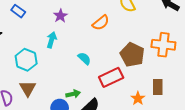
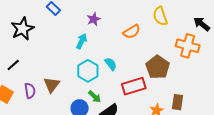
orange cross: (163, 45) -> (188, 46), moved
cyan hexagon: (26, 60) -> (88, 71), moved
green arrow: (73, 94) -> (95, 97), turned 48

